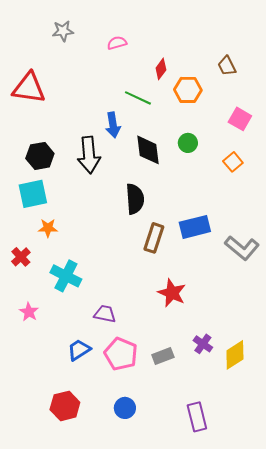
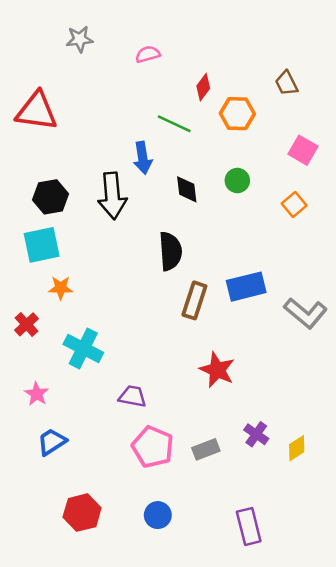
black diamond: (148, 150) -> (187, 189), size x0.7
blue trapezoid: (79, 350) -> (52, 442), moved
yellow diamond: (235, 355) -> (297, 448), size x0.7

